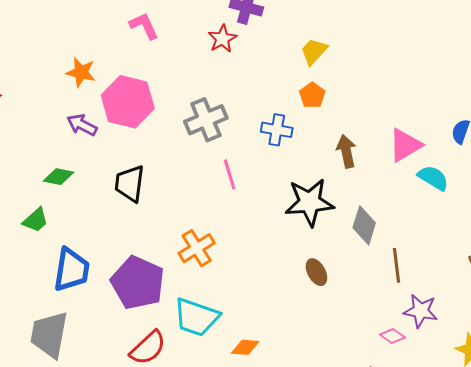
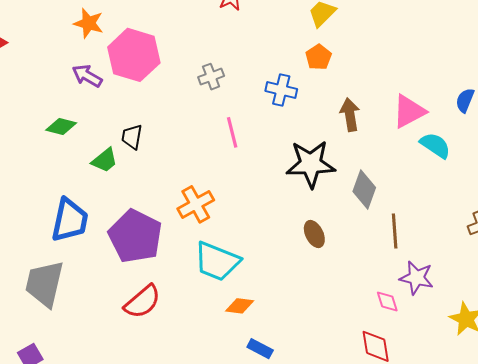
gray cross: (206, 120) -> (211, 77), size x0.6
black trapezoid: (130, 184) -> (132, 137), size x0.7
green trapezoid: (36, 220) -> (105, 160), moved
cyan trapezoid: (196, 317) -> (217, 261), moved
pink diamond: (392, 336) -> (387, 302), turned 35

